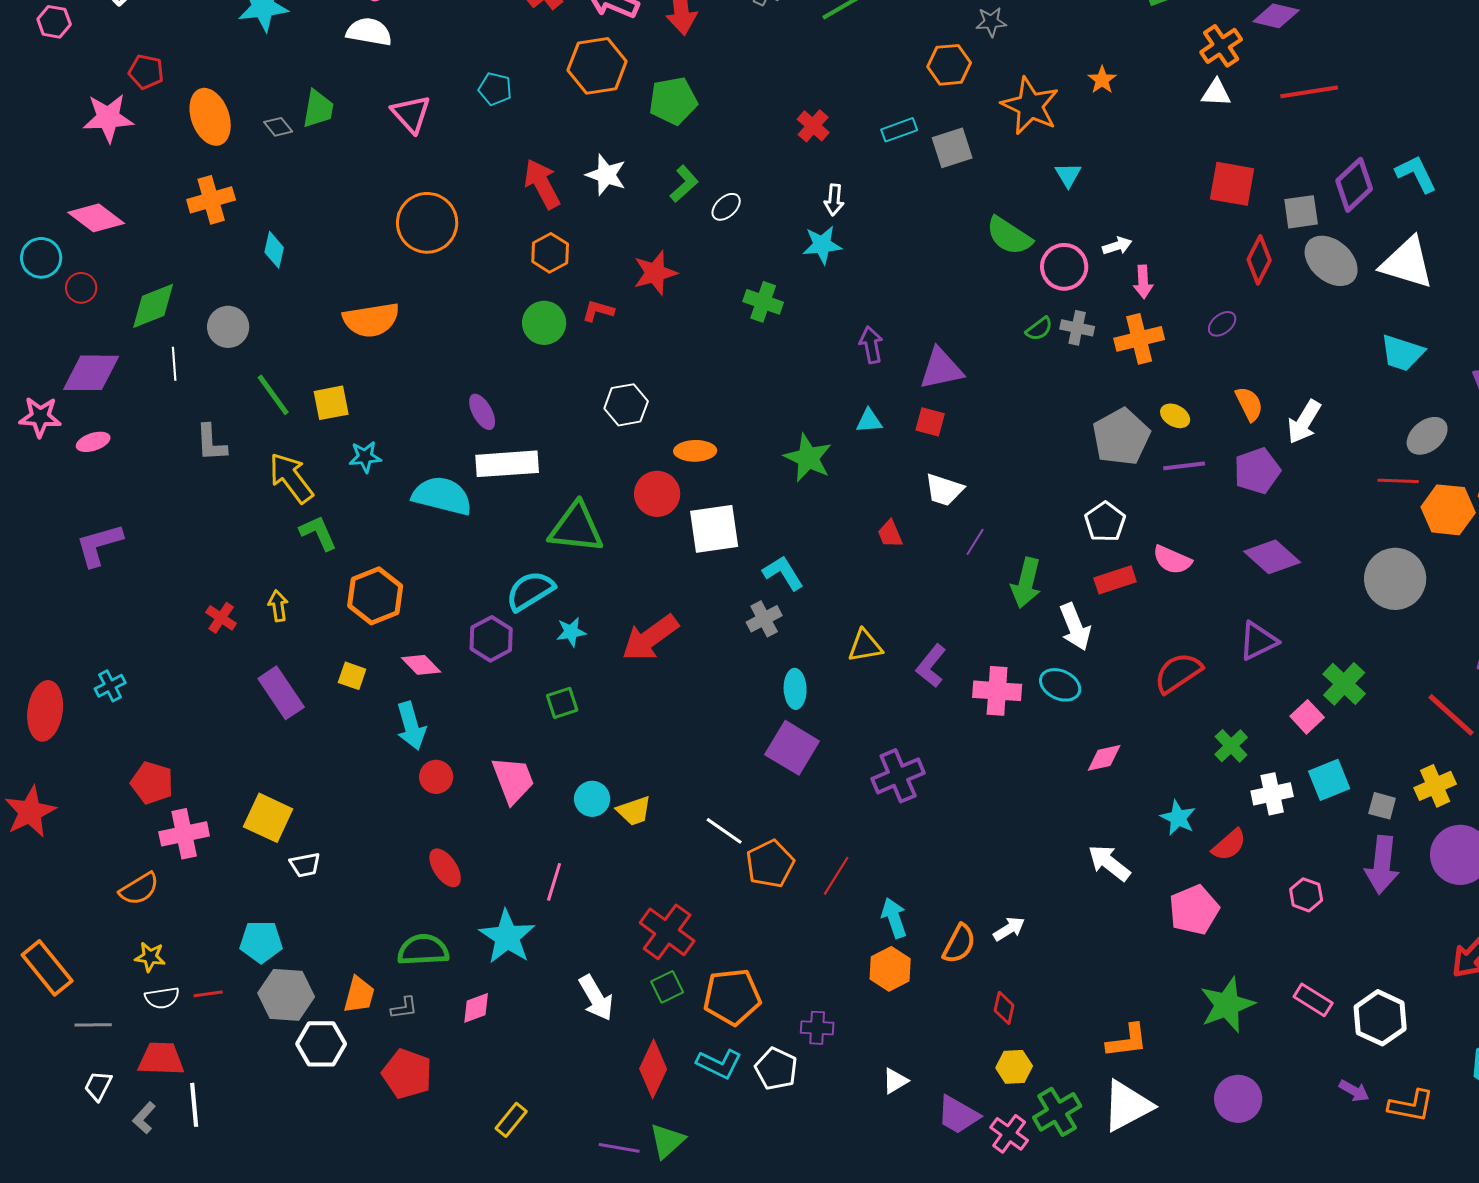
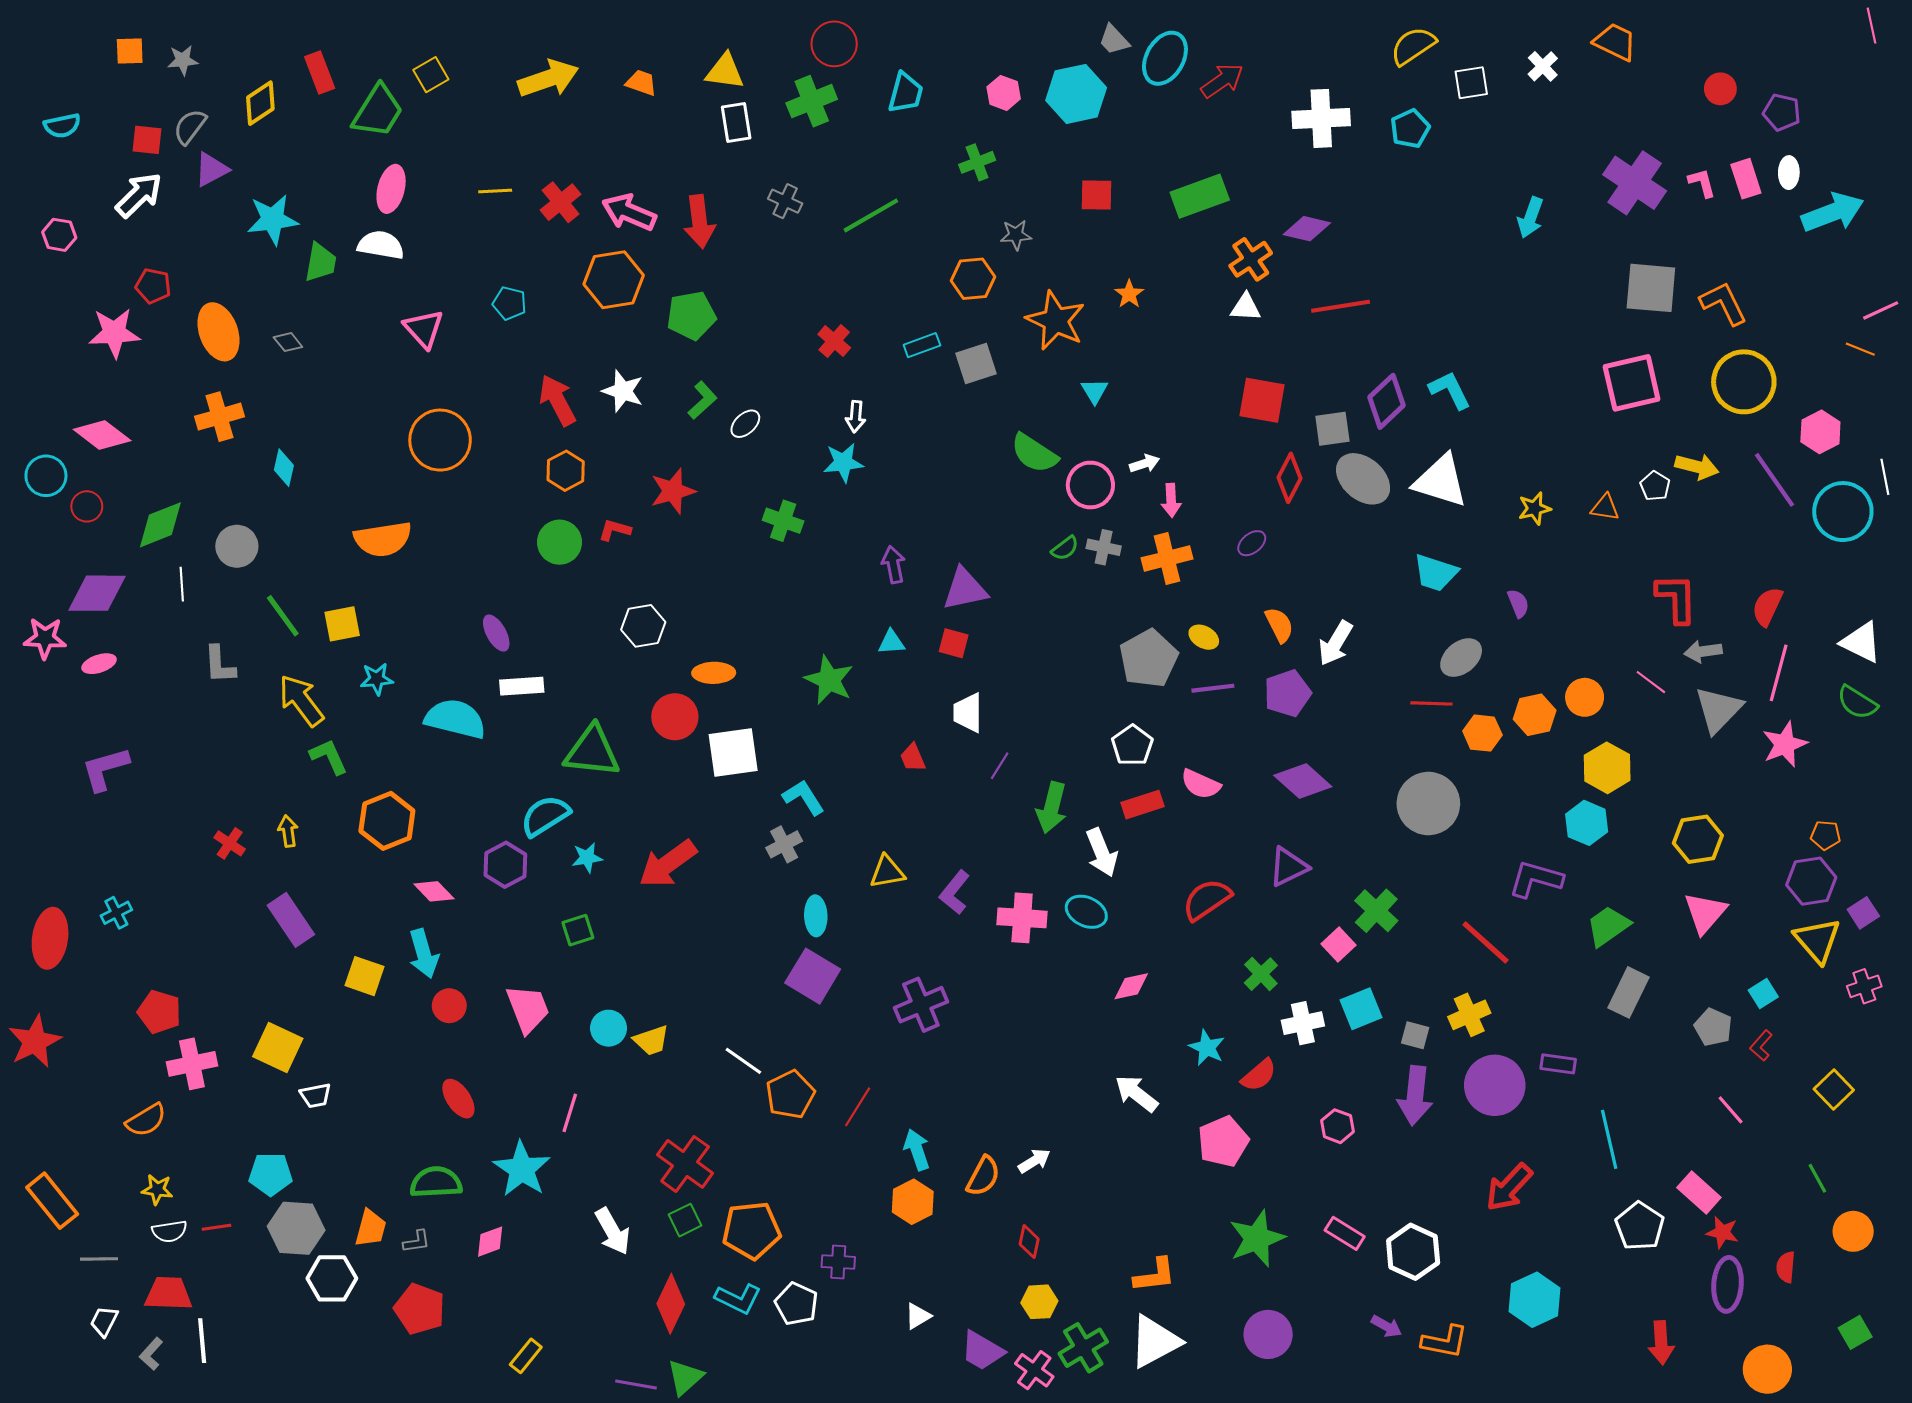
green trapezoid: (318, 109) -> (321, 262), moved
white rectangle: (507, 464) -> (522, 686), size x0.7
white trapezoid: (944, 490) -> (968, 713), turned 72
orange hexagon: (1448, 510) -> (1482, 733), size x0.7
yellow square: (352, 676) -> (364, 976), moved, size x1.4

